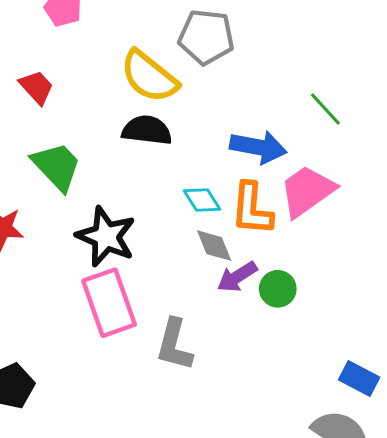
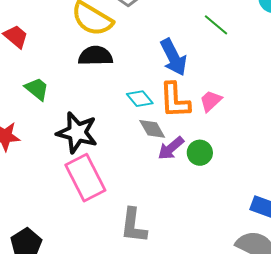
blue arrow: (258, 147) -> (173, 57), turned 60
green trapezoid: (57, 166) -> (37, 89), size x0.7
pink trapezoid: (307, 191) -> (211, 101), moved, size x0.6
gray L-shape: (174, 345) -> (134, 226), moved

